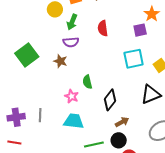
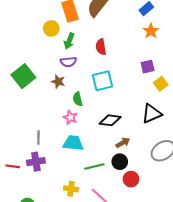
purple square: (140, 30) -> (148, 67), moved
cyan square: (134, 59) -> (103, 81), moved
green semicircle: (87, 82) -> (78, 99), moved
black diamond: (110, 100) -> (110, 120), turned 60
purple cross: (16, 117) -> (36, 162), moved

